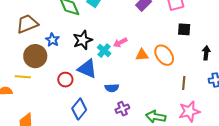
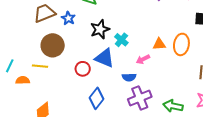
blue star: (52, 40) -> (68, 18), moved
pink arrow: (120, 42) -> (143, 59), moved
orange ellipse: (164, 55) -> (181, 44), turned 45
purple cross: (122, 109) -> (140, 98), size x1.6

